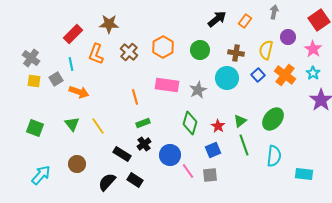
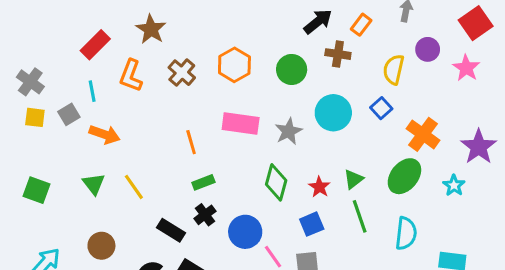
brown star: (109, 24) -> (151, 29), turned 30
brown cross: (236, 53) -> (338, 54), moved
cyan star: (313, 73) -> (454, 185), moved
orange cross: (285, 75) -> (423, 134), moved

